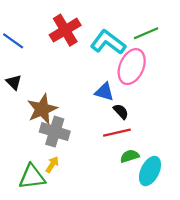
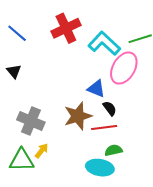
brown star: (42, 109) -> (78, 116), moved
gray cross: (55, 132) -> (31, 121), moved
cyan ellipse: (150, 171) -> (100, 168), moved, turned 68

